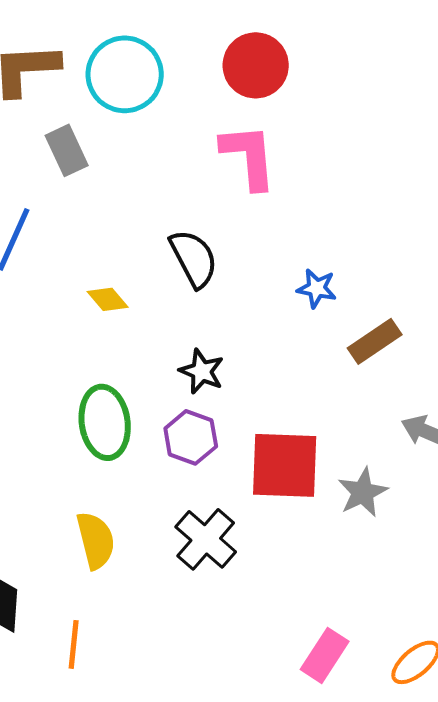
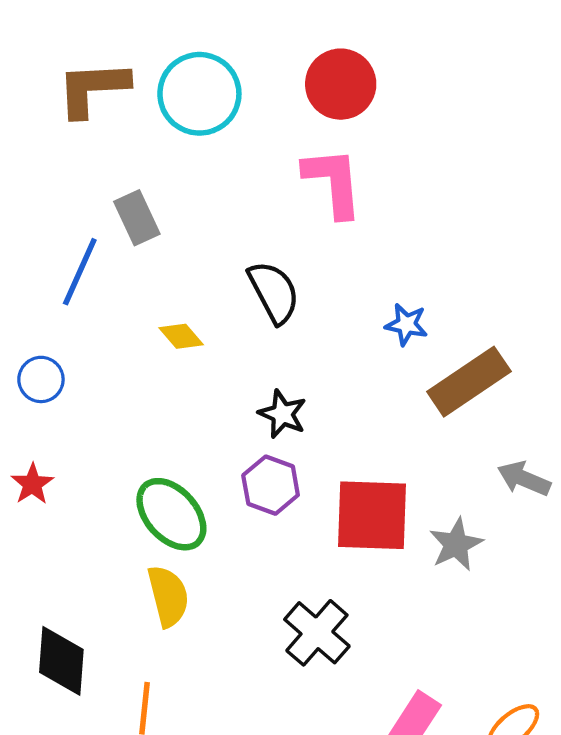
gray rectangle: (67, 150) -> (137, 218), moved
brown rectangle: (375, 341) -> (469, 382), size x1.4
green ellipse: (105, 422) -> (171, 514), moved, turned -34
black cross: (206, 539) -> (317, 633), moved

